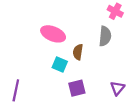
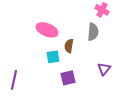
cyan square: (60, 64) -> (53, 57), turned -32
purple triangle: (117, 88) -> (104, 69), moved

